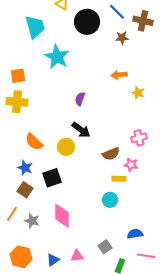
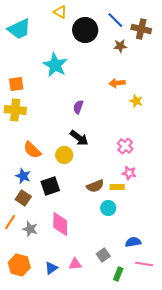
cyan trapezoid: (35, 27) -> (19, 29), moved, turned 80
pink cross: (139, 138) -> (125, 146), moved, turned -35
brown semicircle: (111, 154) -> (95, 186), moved

